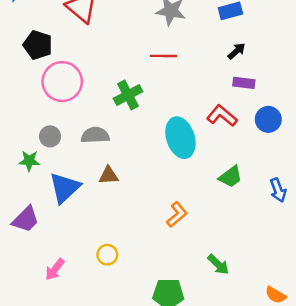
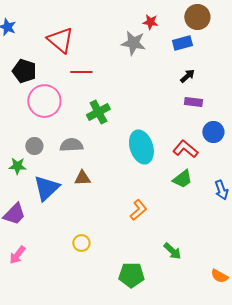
red line: (163, 56) -> (81, 72), moved
red L-shape: (222, 116) -> (185, 149), moved
pink arrow: (55, 269) -> (17, 255), moved

